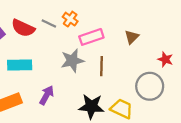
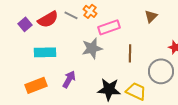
red semicircle: (23, 28) -> (48, 19), turned -55
brown triangle: (132, 37) -> (151, 16), moved
brown line: (101, 66) -> (130, 53), moved

